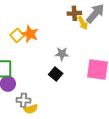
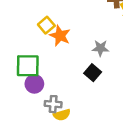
orange star: (30, 34) -> (60, 36), moved

